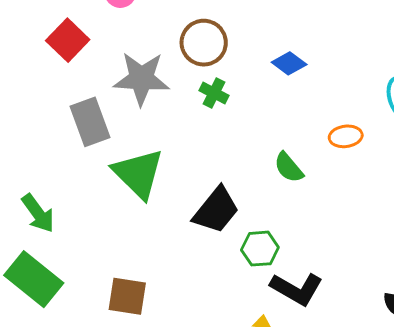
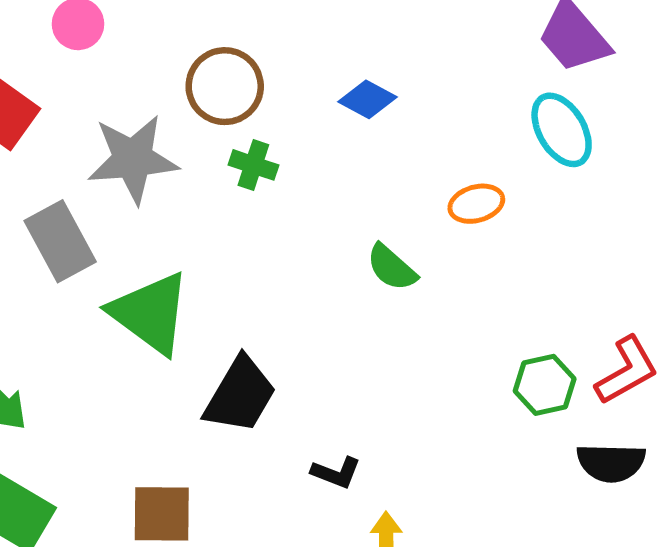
black trapezoid: (216, 210) -> (240, 395), moved
green hexagon: (260, 249) -> (545, 385), moved
black L-shape: (297, 289) -> (336, 473), moved, size x0.6

